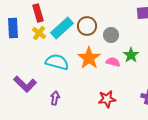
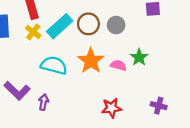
gray circle: (111, 35) -> (116, 25), moved
purple arrow: (55, 98) -> (44, 102), moved

